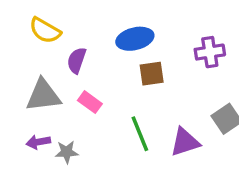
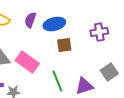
purple semicircle: (77, 60) -> (30, 20), moved
pink rectangle: (90, 102) -> (27, 62), size x1.6

